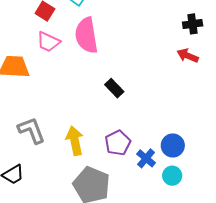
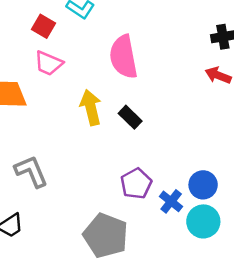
pink semicircle: (86, 35) -> (123, 57), moved
yellow arrow: (75, 141) -> (91, 107), moved
cyan circle: (172, 176) -> (203, 221), size x1.4

